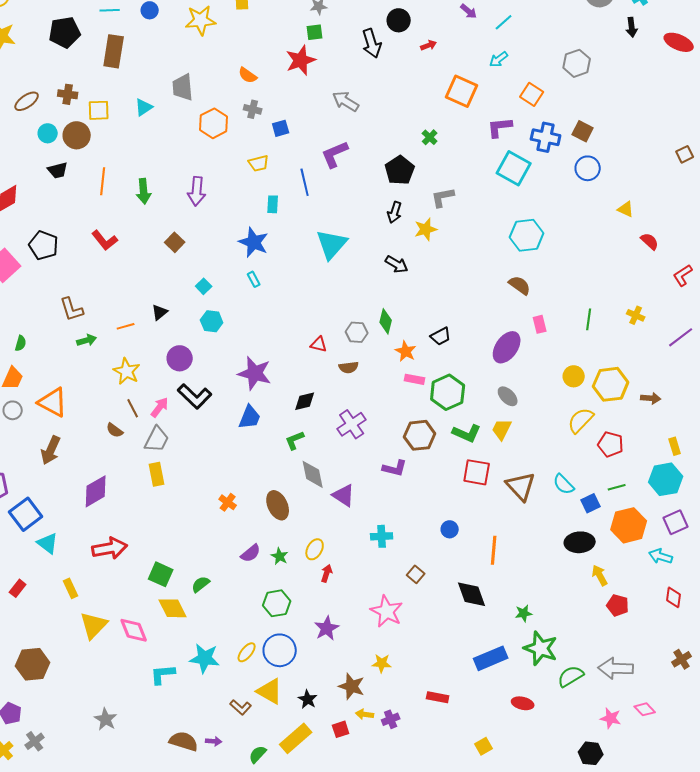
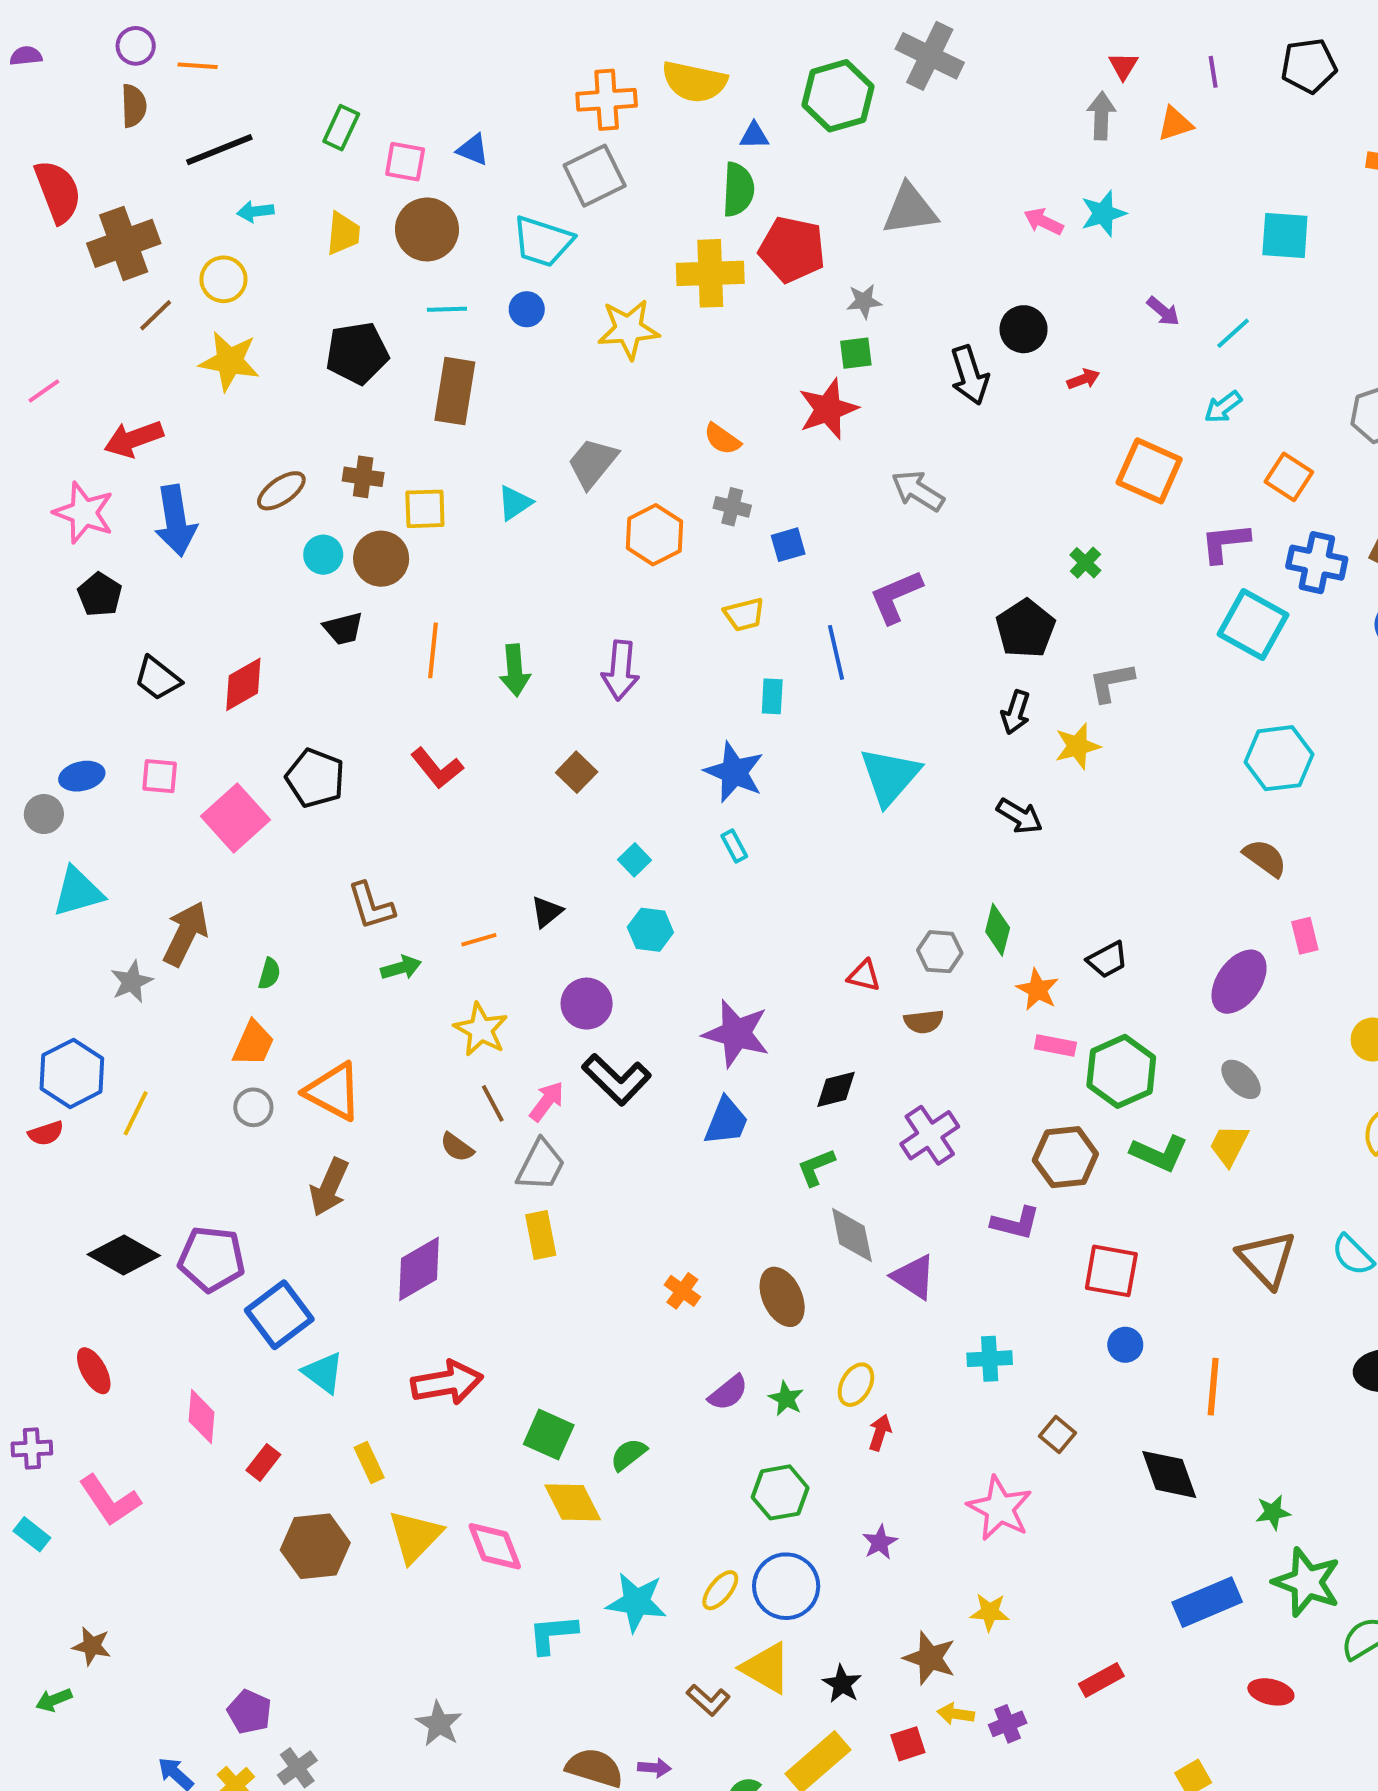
gray trapezoid: (183, 87) -> (593, 463), turned 44
red square: (477, 472) -> (1111, 1271), moved
purple star: (327, 628) -> (880, 1542), size x0.7
brown hexagon: (33, 664) -> (315, 1546), moved
red rectangle: (438, 697) -> (1101, 1680), turned -40

